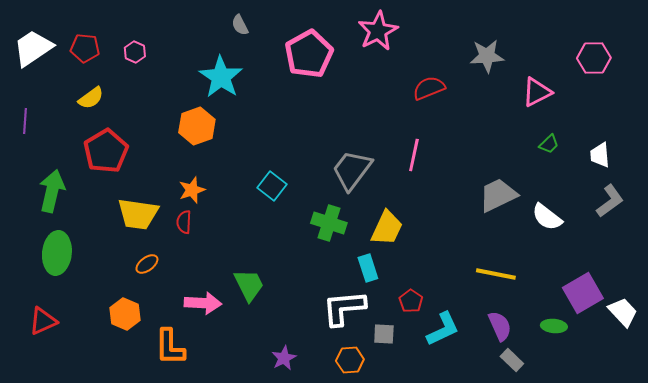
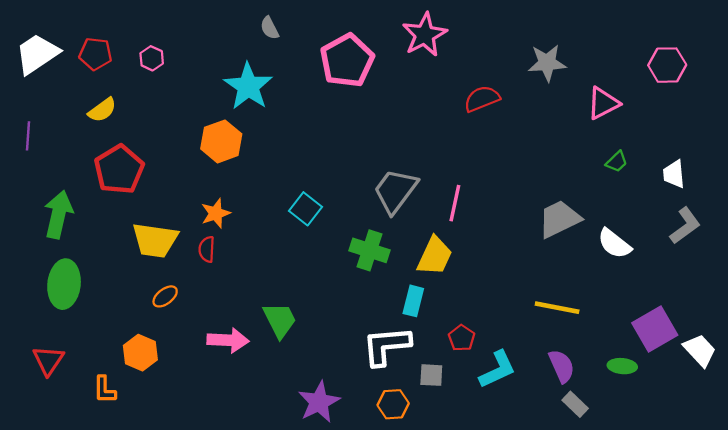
pink line: (414, 155) -> (455, 203), moved
cyan rectangle: (368, 268) -> (413, 301), turned 32
red triangle: (43, 321) -> (48, 360), turned -32
orange L-shape: (170, 347) -> (104, 390), moved, size x0.7
purple star: (284, 358) -> (319, 402), size x1.5

